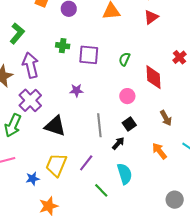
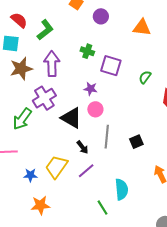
purple star: (76, 90) -> (90, 89), moved
pink circle: (127, 96) -> (95, 109), moved
black triangle: (55, 126) -> (71, 118), moved
black arrow: (118, 143) -> (83, 147), moved, turned 88
green line: (101, 190) -> (103, 208), moved

